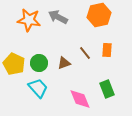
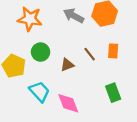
gray arrow: (58, 17) -> (74, 16), moved
green circle: (39, 63) -> (41, 52), moved
pink diamond: (80, 99) -> (68, 103), moved

